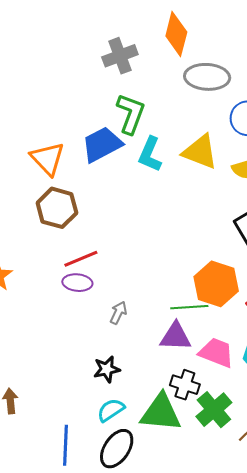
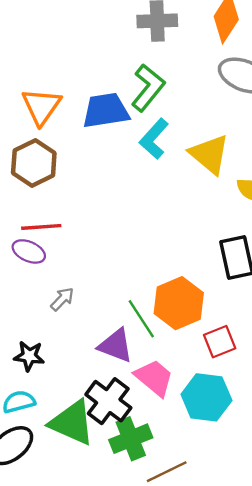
green line: (189, 307) -> (141, 319), turned 42
black cross: (185, 385) -> (108, 401), size x1.4

